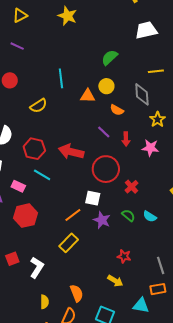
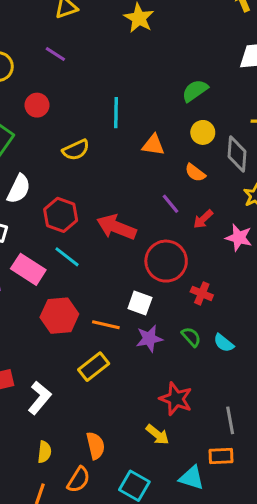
yellow circle: (106, 86) -> (203, 132), moved
red arrow: (126, 139) -> (203, 219), turned 40
pink rectangle: (18, 186) -> (28, 269), size x1.5
red cross: (132, 187) -> (202, 293), turned -32
orange line: (73, 215) -> (106, 325), turned 42
red hexagon: (25, 216) -> (59, 316), moved
purple star: (102, 220) -> (149, 339), turned 30
red star: (124, 256) -> (176, 399), size x1.5

